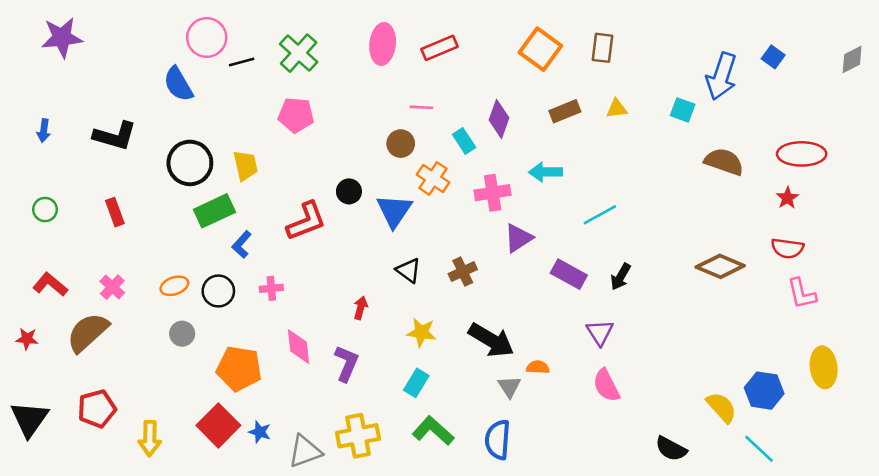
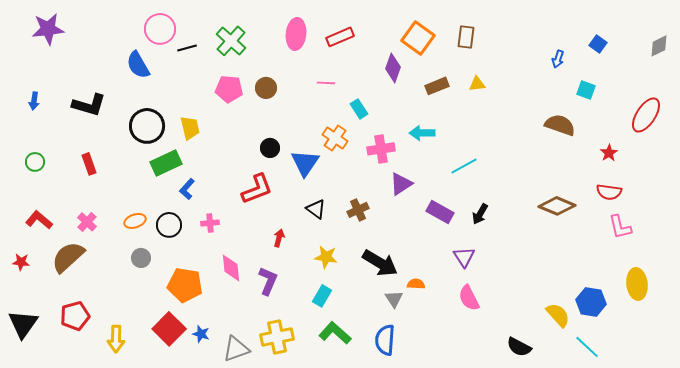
blue arrow: (721, 76) -> (558, 59), size x0.5
cyan square: (683, 110) -> (586, 90), moved
purple diamond: (499, 119) -> (393, 68), moved
brown circle: (401, 144) -> (266, 88), moved
red ellipse: (802, 154) -> (646, 115), moved, turned -57
red L-shape: (306, 221) -> (257, 189), moved

